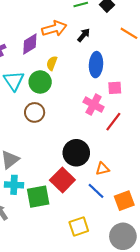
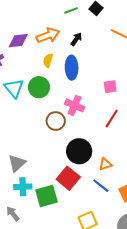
purple diamond: (30, 44) -> (18, 41), moved, turned 30
yellow semicircle: (52, 63) -> (48, 60), moved
blue ellipse: (96, 65) -> (72, 68), moved
pink cross: (94, 105) -> (75, 105), moved
brown circle: (35, 112) -> (56, 121), moved

